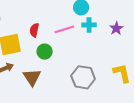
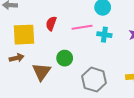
cyan cross: (89, 25) -> (104, 35), moved
green circle: (45, 52) -> (65, 58), moved

